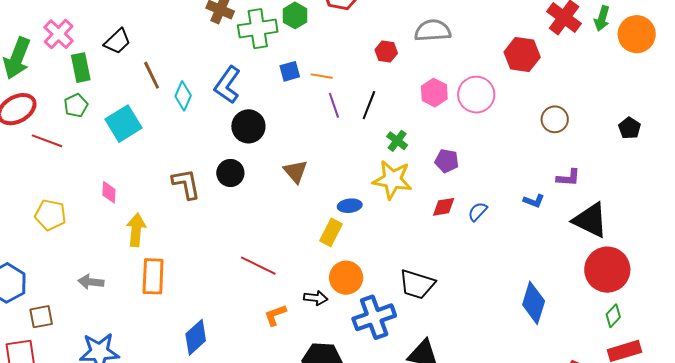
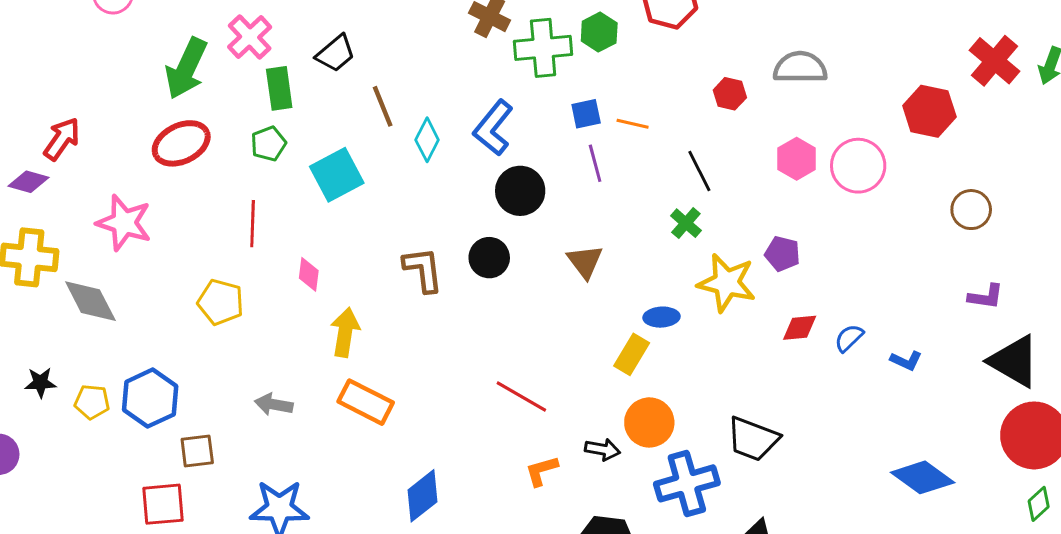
purple line: (334, 105) -> (595, 163), moved
black line: (369, 105) -> (699, 171), turned -52
red line: (47, 141) -> (253, 224), moved, turned 68
green cross: (397, 141) -> (686, 223), moved
purple pentagon: (447, 161) -> (782, 254), moved
blue L-shape: (534, 201) -> (906, 361), moved
orange rectangle: (153, 276) -> (366, 402), turned -69
blue diamond: (534, 303) -> (923, 477), turned -75

